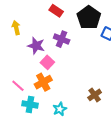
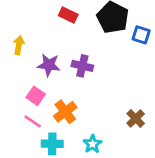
yellow arrow: (16, 28) -> (19, 45), turned 32
purple cross: (62, 39) -> (82, 66), moved
pink square: (47, 62) -> (36, 96), moved

